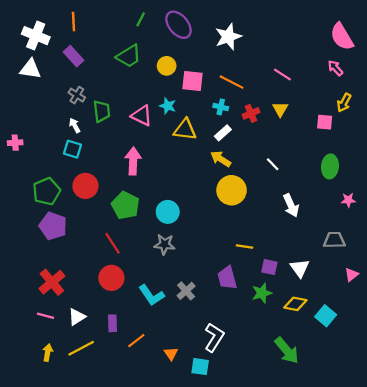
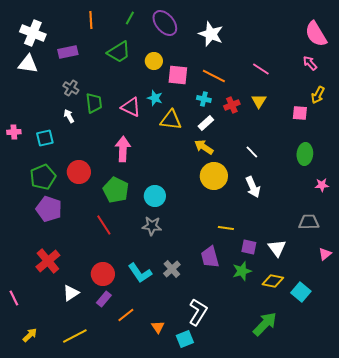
orange line: (74, 21) -> (91, 20), moved
white star: (228, 37) -> (211, 34), turned -30
purple rectangle: (74, 56) -> (68, 52), turned -60
cyan square: (72, 149) -> (45, 138), moved, turned -30
white arrow: (291, 205) -> (253, 187), moved
red circle: (111, 278) -> (103, 274), moved
pink line: (45, 316) -> (14, 298), moved, turned 49
purple rectangle: (113, 323) -> (104, 299), turned 42
yellow line: (81, 348) -> (75, 336), moved
green arrow: (287, 350) -> (265, 324), turned -96
yellow arrow: (48, 353) -> (30, 335), moved, turned 35
cyan square: (200, 367) -> (185, 339), turned -30

